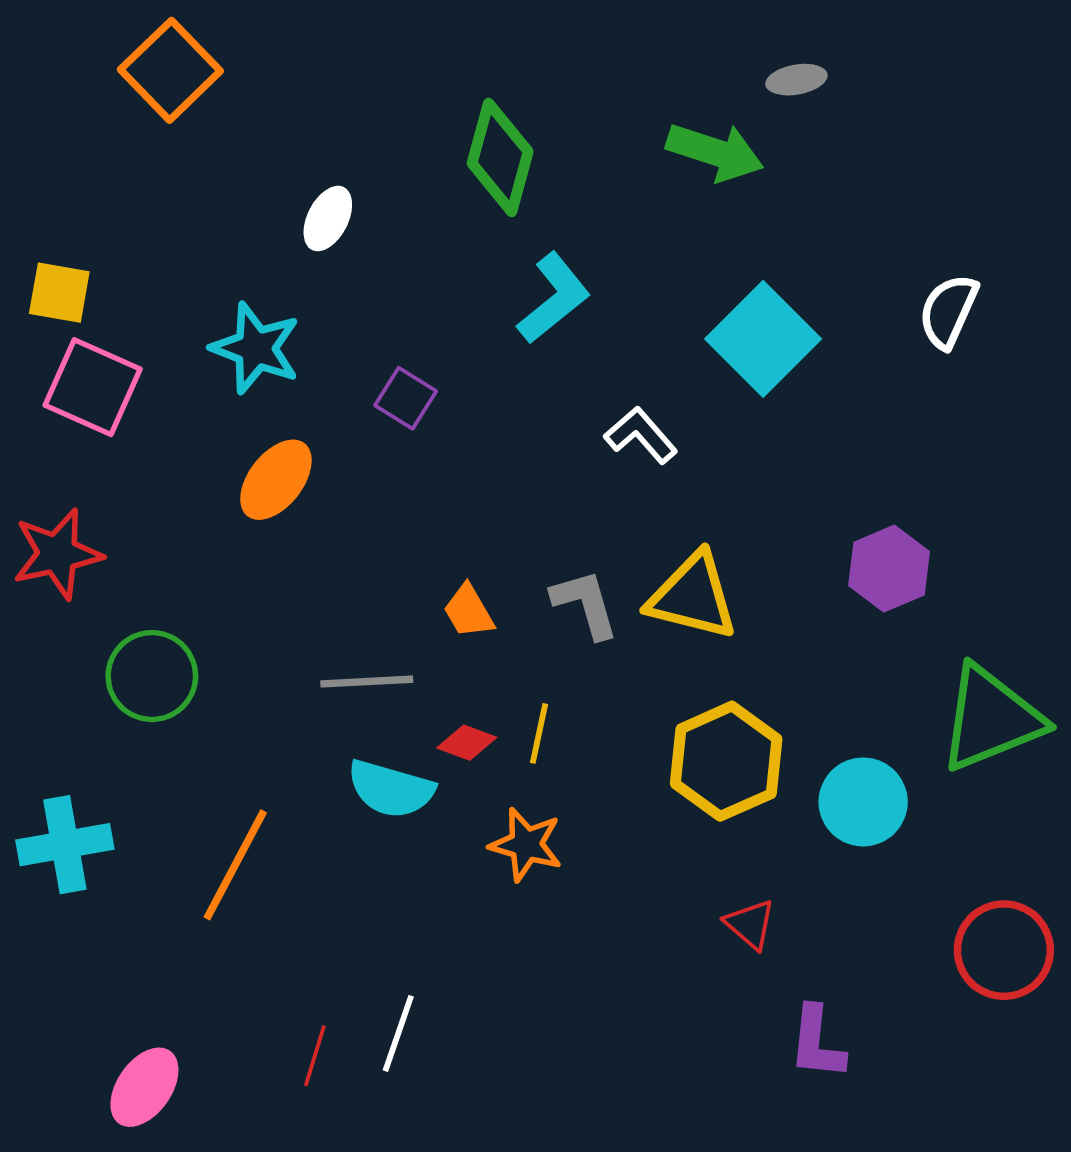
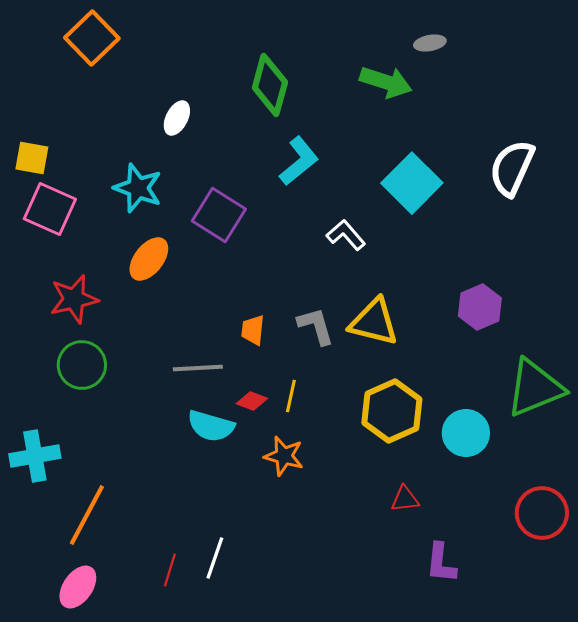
white semicircle: (948, 311) -> (512, 168), size x1.4
purple square: (406, 398) -> (219, 215), size x1.6
red star: (57, 554) -> (74, 299), moved
orange trapezoid: (469, 611) -> (253, 330), turned 36
orange line: (235, 865) -> (87, 515), moved
red triangle: (750, 924) -> (405, 499), turned -48

